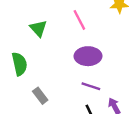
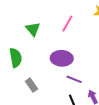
pink line: (79, 20) -> (67, 24), turned 54
purple ellipse: (88, 56) -> (62, 58), moved

